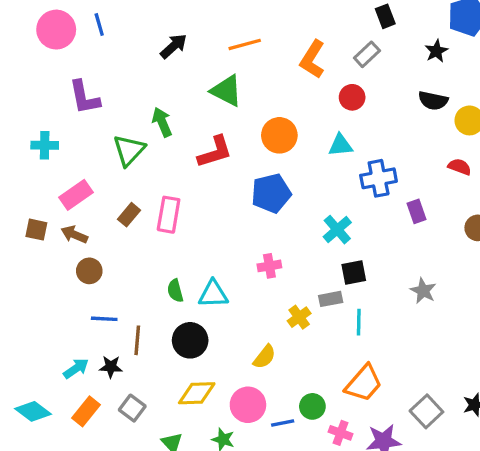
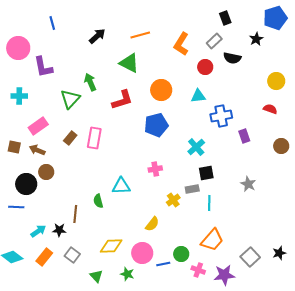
pink circle: (56, 30) -> (18, 48), moved
black semicircle: (433, 101) -> (232, 58), moved
green semicircle: (175, 291) -> (98, 201), moved
blue line: (104, 319) -> (16, 207), moved
black circle: (190, 340) -> (26, 184), moved

